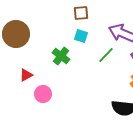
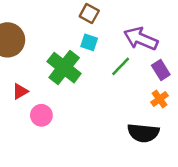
brown square: (81, 13) -> (89, 14), turned 35
green cross: (61, 56) -> (64, 68), size x1.5

